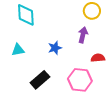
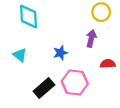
cyan triangle: (18, 50) -> (20, 55), turned 48
pink hexagon: (80, 80) -> (75, 82), moved

